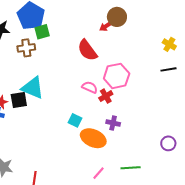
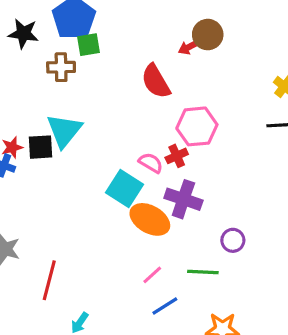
pink semicircle: (90, 87) -> (151, 163), moved
cyan triangle: (33, 88) -> (64, 131), turned 40
cyan square: (75, 120) -> (125, 189), size x1.6
purple cross: (113, 123) -> (183, 199), size x1.6
purple circle: (168, 143) -> (233, 240), moved

